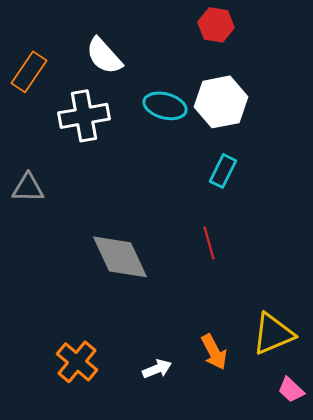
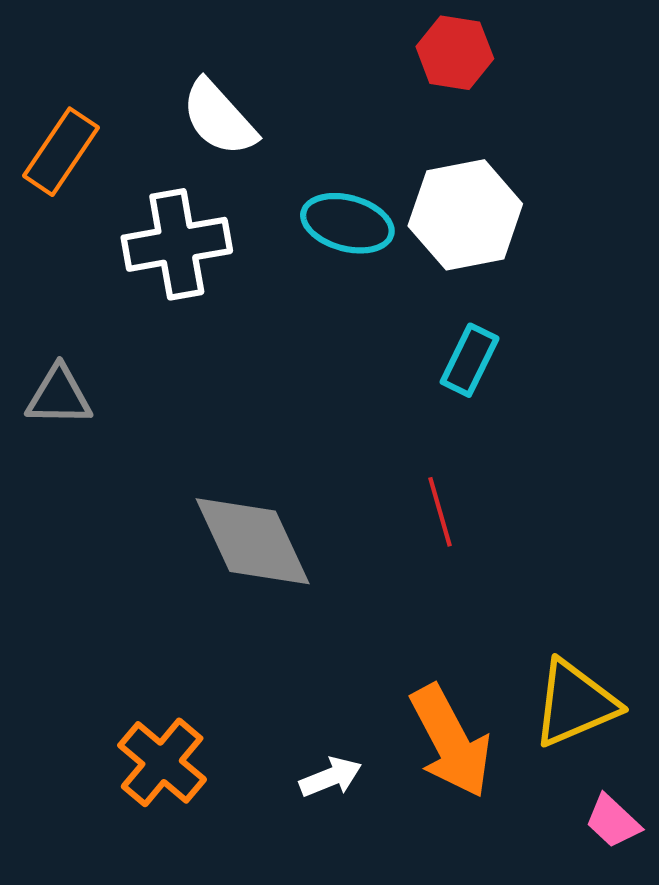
orange arrow: (214, 352) -> (451, 741), size x1.5

